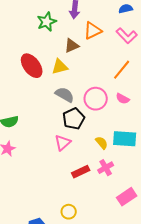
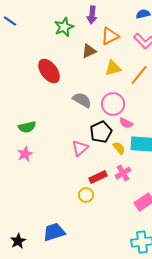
yellow triangle: (60, 67) -> (113, 68), moved
pink semicircle: (123, 99) -> (126, 123), moved
black pentagon: (74, 119) -> (101, 132), moved
yellow circle: (69, 212) -> (86, 195), moved

